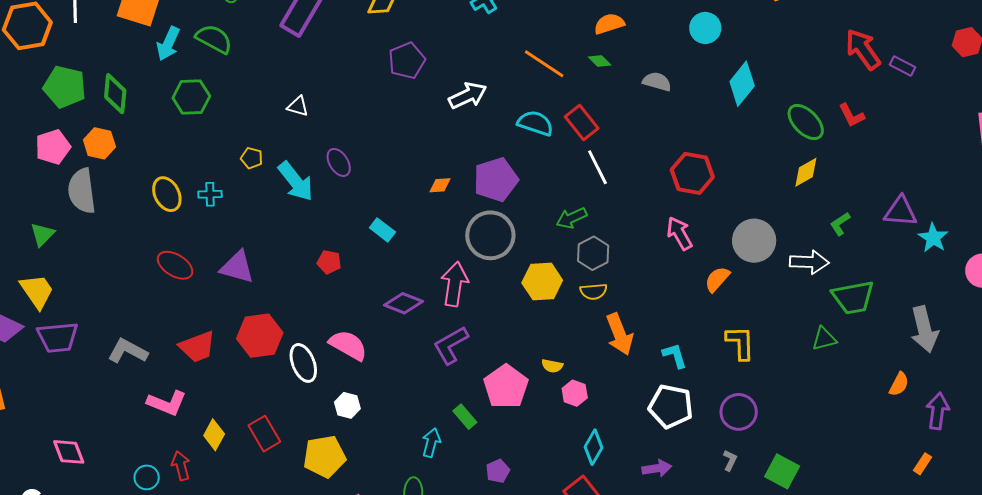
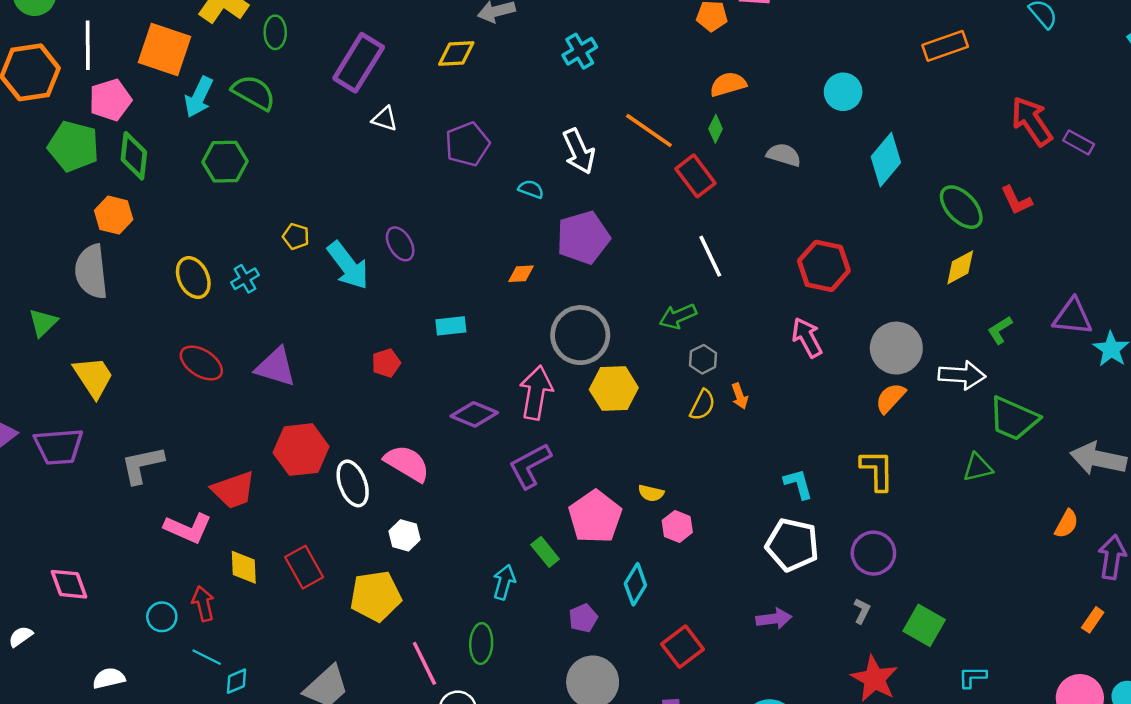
purple pentagon: (407, 60) -> (467, 144), moved
green diamond: (600, 61) -> (716, 129), turned 70
white arrow: (468, 95) -> (579, 151), moved, turned 90
white triangle: (298, 106) -> (385, 119), moved
cyan semicircle: (535, 123) -> (531, 189), moved, size x0.6
red rectangle: (582, 123) -> (696, 176), moved
pink pentagon: (53, 147) -> (110, 100), moved
purple pentagon: (496, 180) -> (583, 238), moved
cyan cross: (210, 194) -> (245, 279), turned -30
cyan rectangle: (382, 230) -> (451, 326), turned -45
gray hexagon: (593, 253) -> (703, 359), size x0.7
red pentagon: (329, 262) -> (386, 363), turned -30
orange semicircle: (717, 279) -> (890, 398), moved
yellow hexagon: (542, 281) -> (614, 389), moved
yellow trapezoid: (37, 291) -> (93, 377), moved
yellow semicircle: (593, 291) -> (702, 405), turned -60
green trapezoid: (853, 297) -> (1014, 419), turned 33
gray arrow: (924, 329) -> (1098, 459), turned 114
orange arrow: (620, 334) -> (740, 396), moved, size x0.5
red trapezoid: (197, 347) -> (234, 490), moved
gray L-shape: (128, 351) -> (142, 465), turned -42
yellow diamond: (214, 435) -> (244, 567), turned -32
cyan diamond: (594, 447) -> (635, 584), moved

